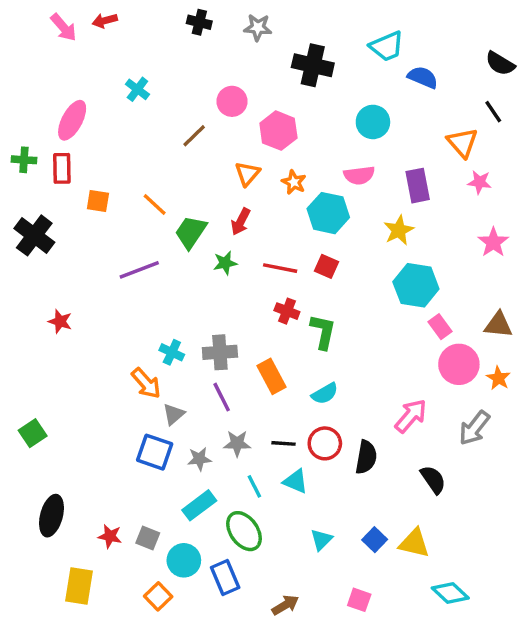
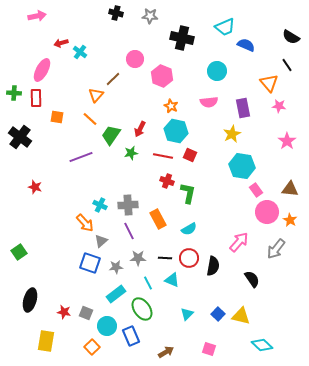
red arrow: (105, 21) -> (61, 43), moved
pink arrow: (64, 27) -> (37, 16), turned -60
orange triangle: (247, 174) -> (96, 95), moved
cyan hexagon: (328, 213) -> (176, 131), moved

